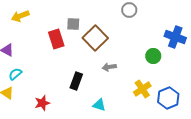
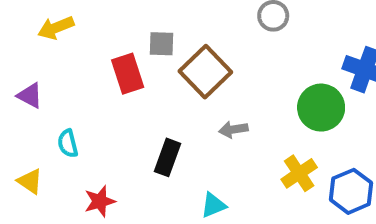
green circle: (153, 56) -> (321, 108), size x1.5
cyan semicircle: (15, 74) -> (68, 143), moved, turned -64
cyan triangle: (99, 105) -> (213, 205), turned -40

